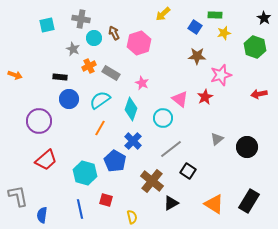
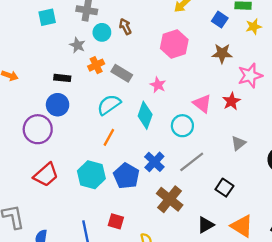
pink hexagon: (139, 43) -> (174, 44), moved
blue circle: (69, 99) -> (58, 105), moved
gray triangle: (217, 139) -> (238, 143), moved
blue cross: (133, 141) -> (154, 162), moved
black square: (188, 171) -> (224, 188), moved
cyan hexagon: (85, 173) -> (91, 175), moved
black triangle: (171, 203) -> (206, 225), moved

